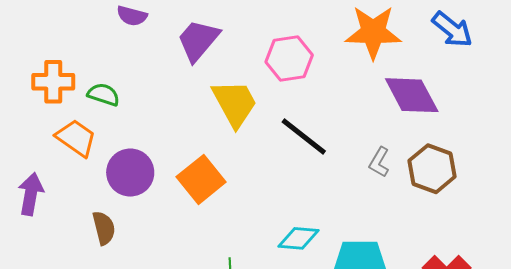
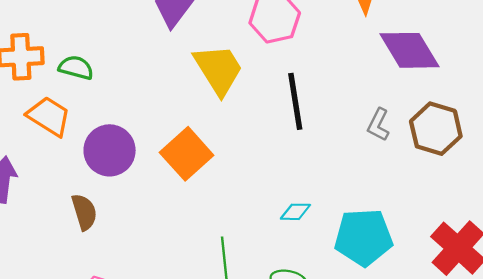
black line: (304, 137) -> (295, 101), turned 46
cyan diamond: (298, 238) -> (295, 212), size x0.7

